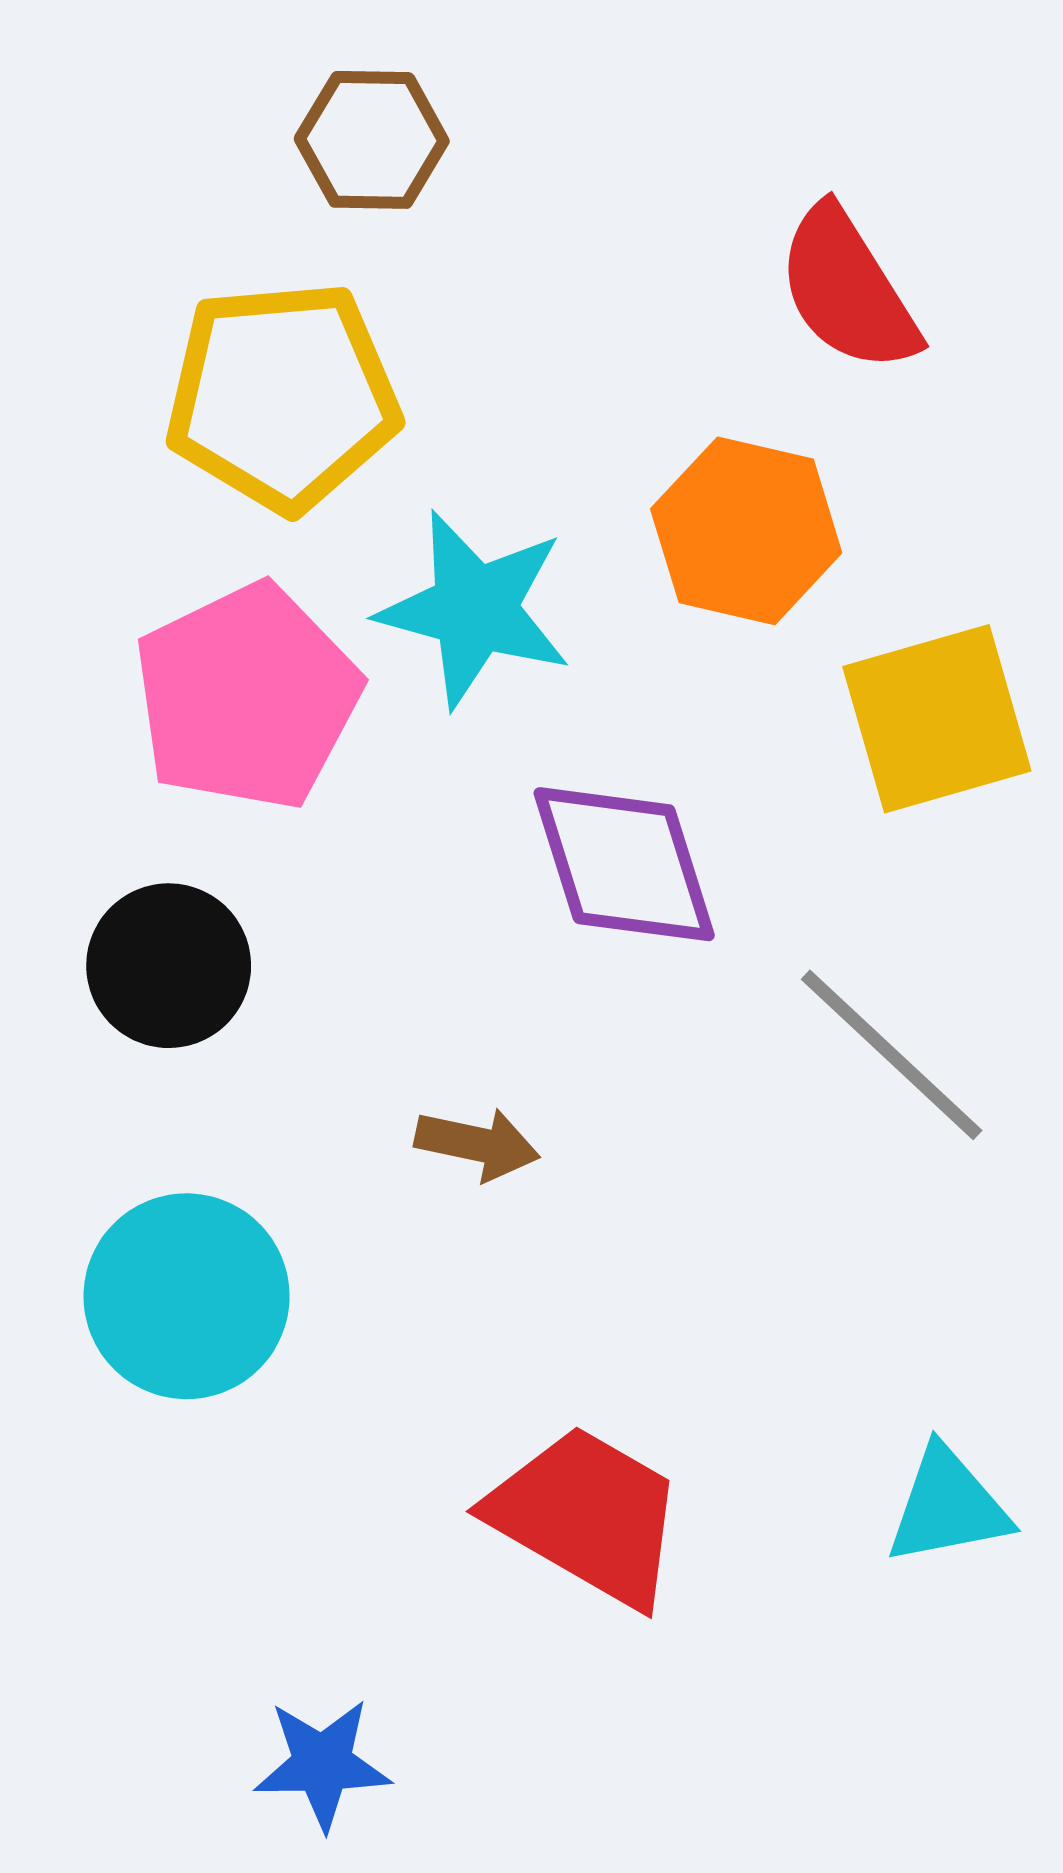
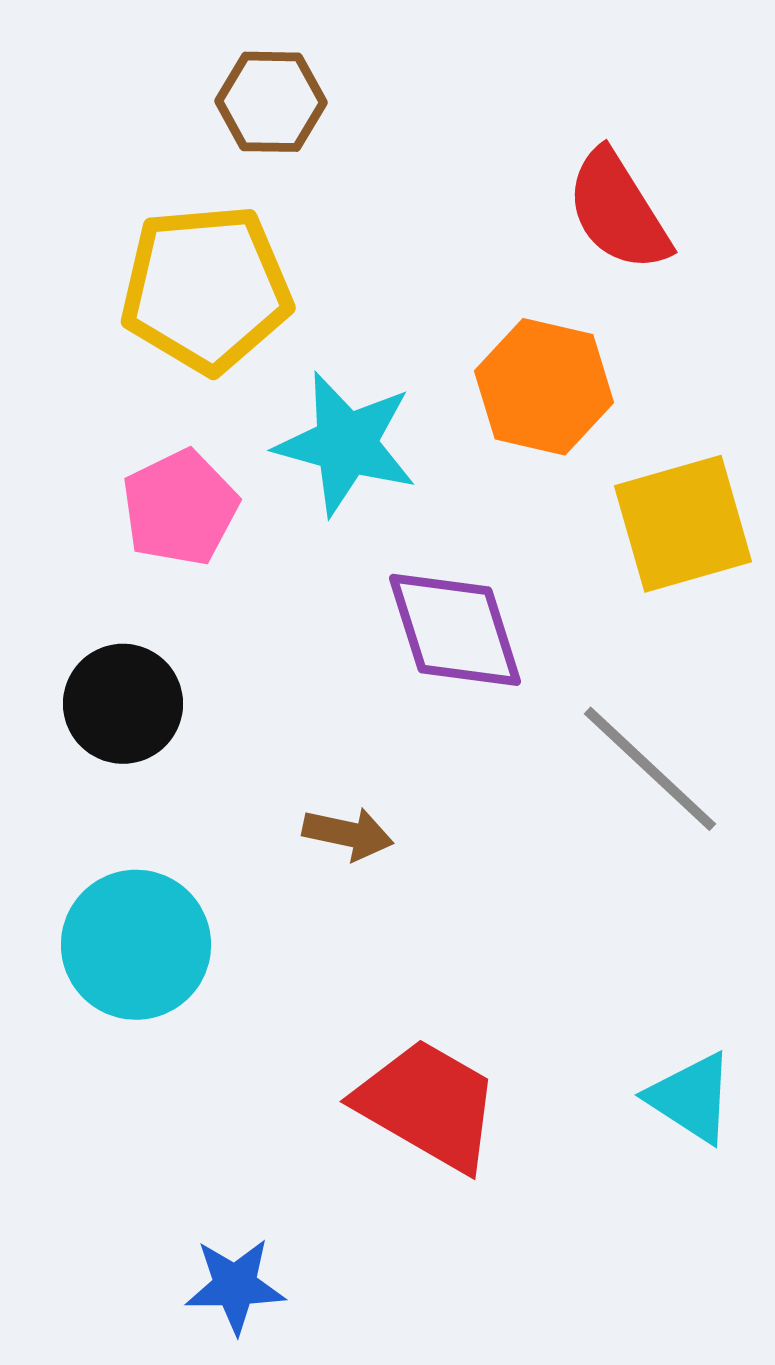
pink pentagon: (247, 697) -> (180, 508), size x0.7
cyan triangle: (948, 1506) -> (691, 1098), turned 44

